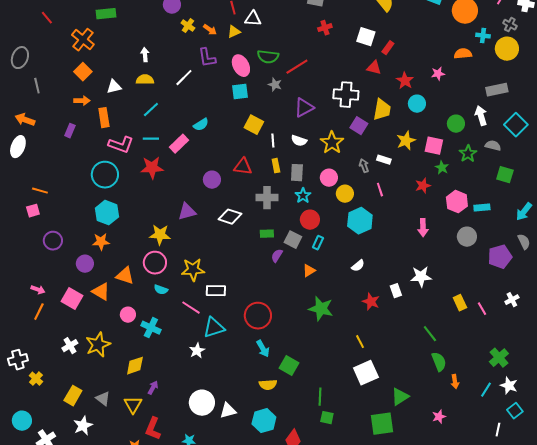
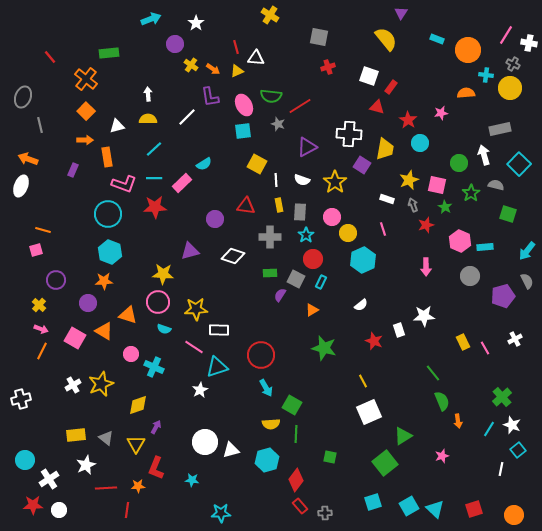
gray arrow: (364, 166) -> (413, 205), moved
yellow cross: (36, 379) -> (39, 305), moved
yellow rectangle: (73, 396) -> (76, 435), turned 54
green line: (320, 397) -> (296, 434), moved
green square: (382, 424) -> (385, 463), turned -30

